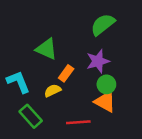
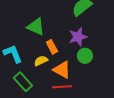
orange rectangle: (66, 73) -> (52, 47), turned -64
orange triangle: (105, 102) -> (62, 70), moved

